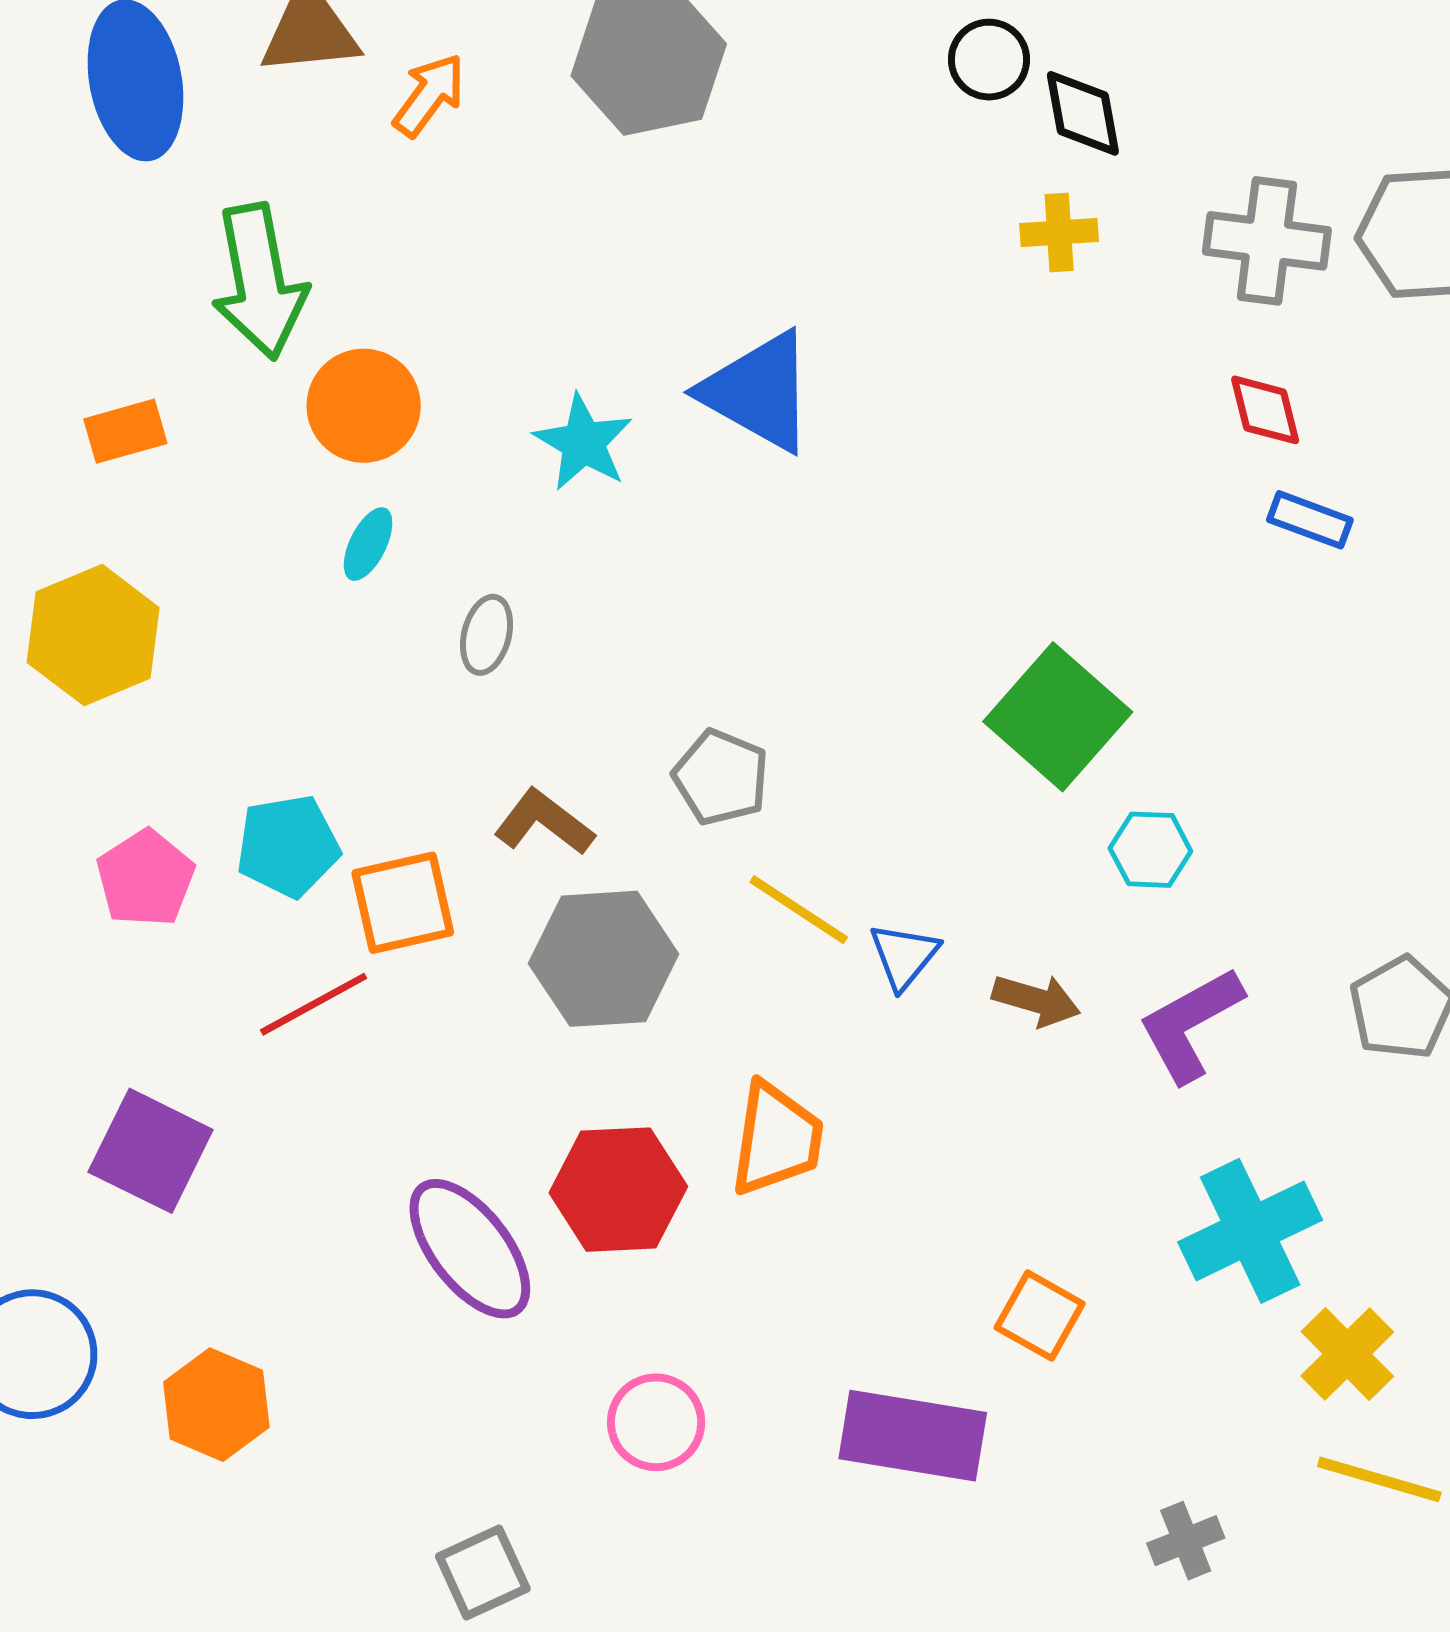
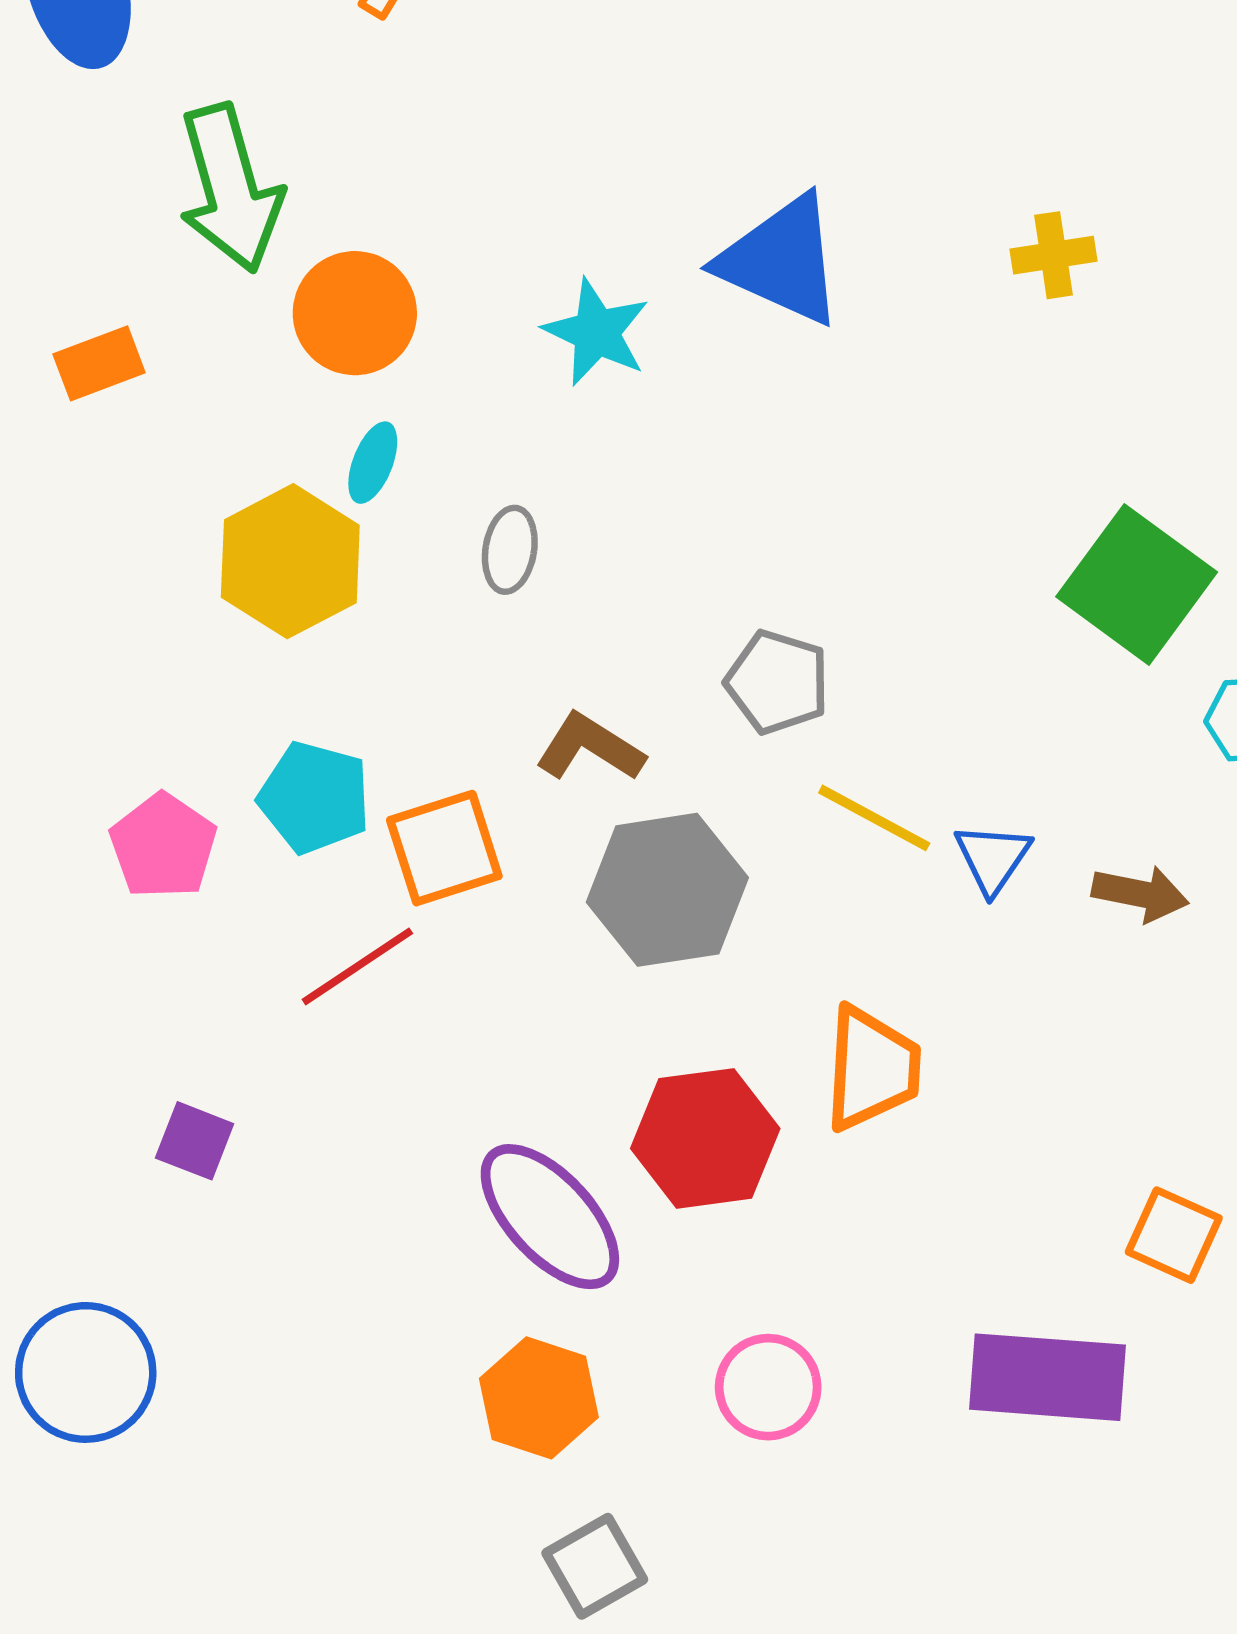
yellow cross: (1059, 232) -> (1053, 255), moved
yellow hexagon: (93, 635) -> (290, 561), moved
cyan pentagon: (288, 846) -> (315, 798), turned 30
purple square: (151, 1151) -> (195, 1141), size x0.6
orange hexagon: (216, 1405) -> (539, 1398), moved

